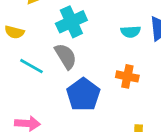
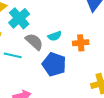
cyan cross: (71, 22) -> (19, 18), moved
cyan semicircle: (131, 32) -> (55, 36), moved

